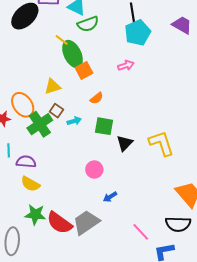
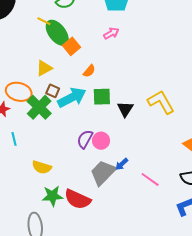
orange ellipse: (23, 105) -> (19, 92), turned -30
cyan arrow: (74, 121) -> (72, 97), size x2.0
purple semicircle: (26, 162) -> (85, 139), moved, turned -54
gray trapezoid: (86, 222) -> (103, 173), moved
pink line: (141, 232) -> (150, 179), moved

